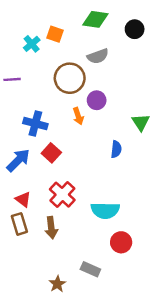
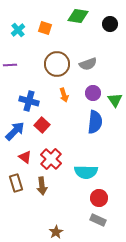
cyan cross: (32, 44) -> (18, 30), moved
gray semicircle: (98, 56) -> (88, 64), moved
purple circle: (97, 100) -> (93, 93), moved
blue semicircle: (116, 149) -> (95, 122), size x1.6
red triangle: (23, 199) -> (25, 157), moved
gray rectangle: (90, 269) -> (98, 220), moved
brown star: (57, 284) -> (56, 232), moved

